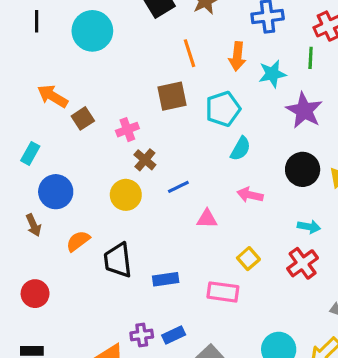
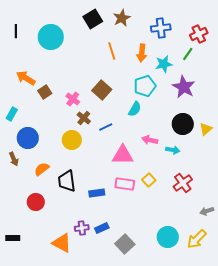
green line: (311, 58) -> (188, 54), turned 32
brown square: (172, 96) -> (102, 90), moved, turned -36
cyan pentagon: (223, 109) -> (145, 86), moved
pink cross: (127, 130) -> (73, 99), turned -32
cyan semicircle: (240, 149) -> (135, 109), moved
blue line: (178, 187) -> (106, 127), moved
pink triangle: (207, 219) -> (123, 155), size x1.6
cyan arrow: (309, 227) -> (173, 150), moved
pink rectangle: (223, 292) -> (125, 184), moved
red circle: (35, 294) -> (36, 202), moved

